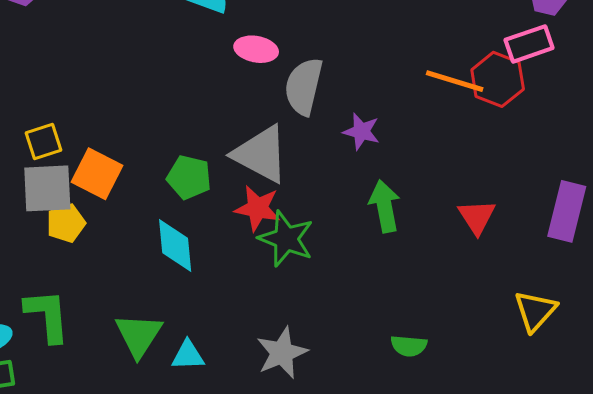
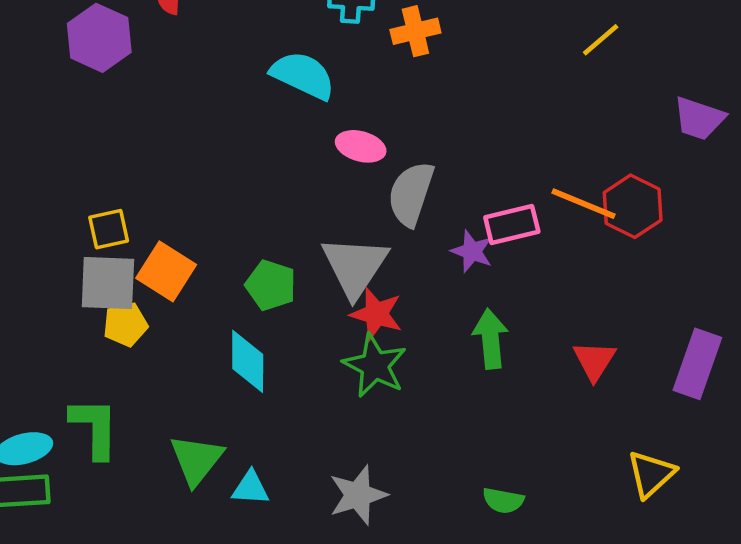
pink rectangle: (529, 44) -> (512, 225), moved
gray triangle: (261, 154) -> (355, 266), turned 30
red star: (258, 208) -> (376, 314), moved

